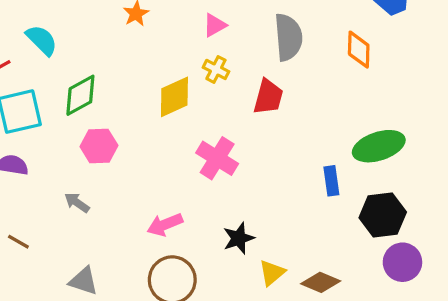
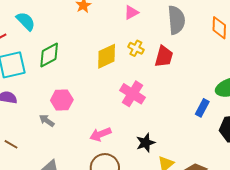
yellow cross: (216, 69) -> (136, 48), moved
pink hexagon: (99, 146) -> (62, 100), moved
blue rectangle: (331, 181) -> (202, 108), turned 36

